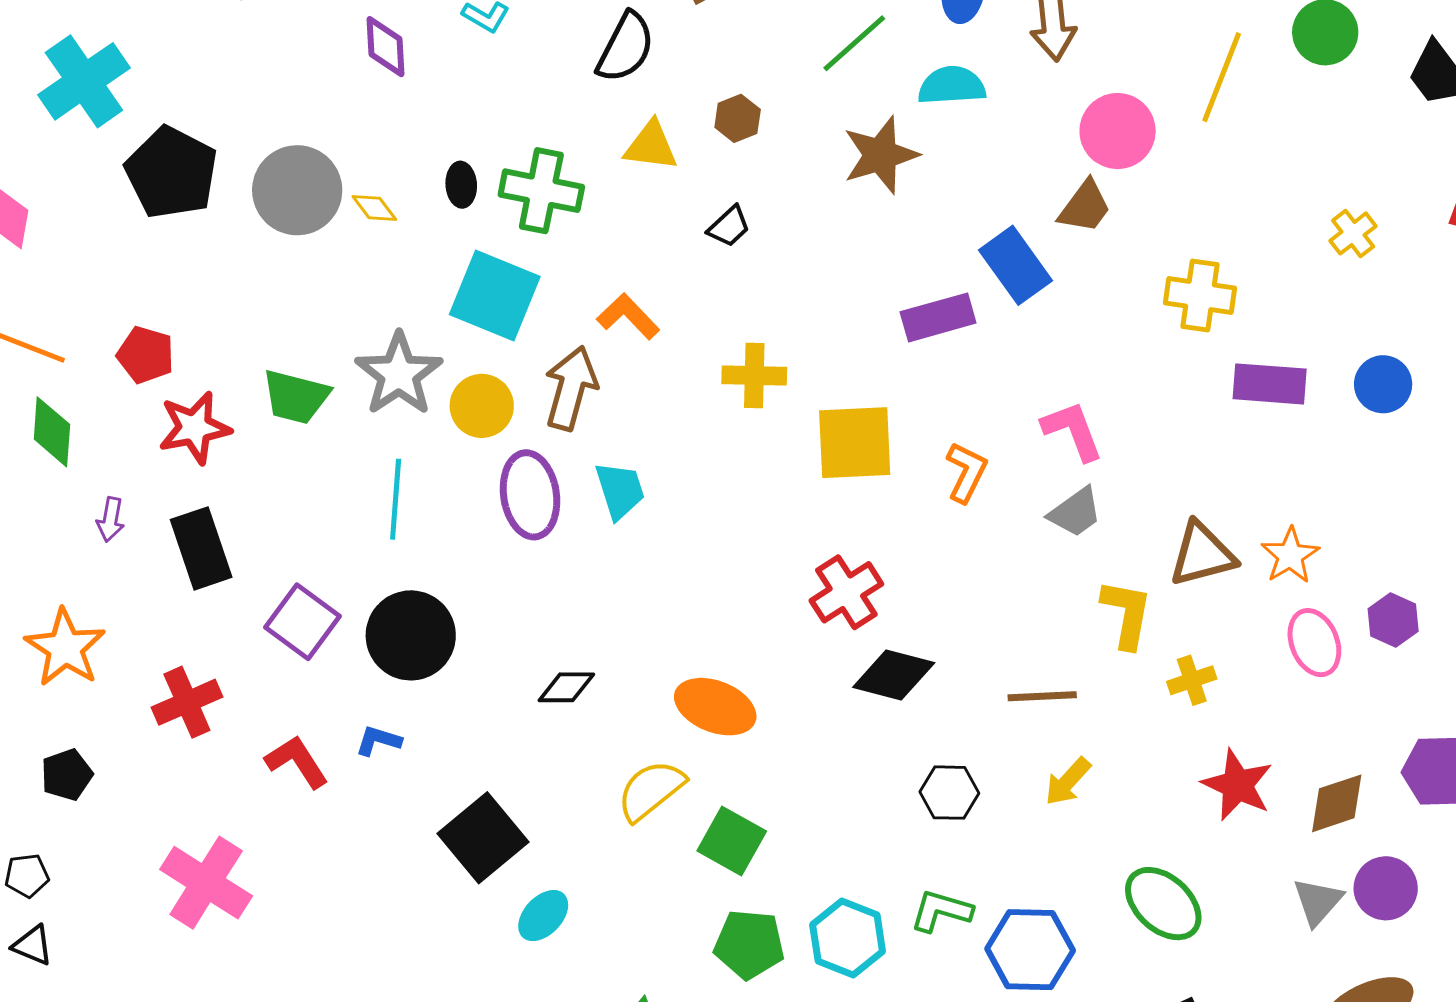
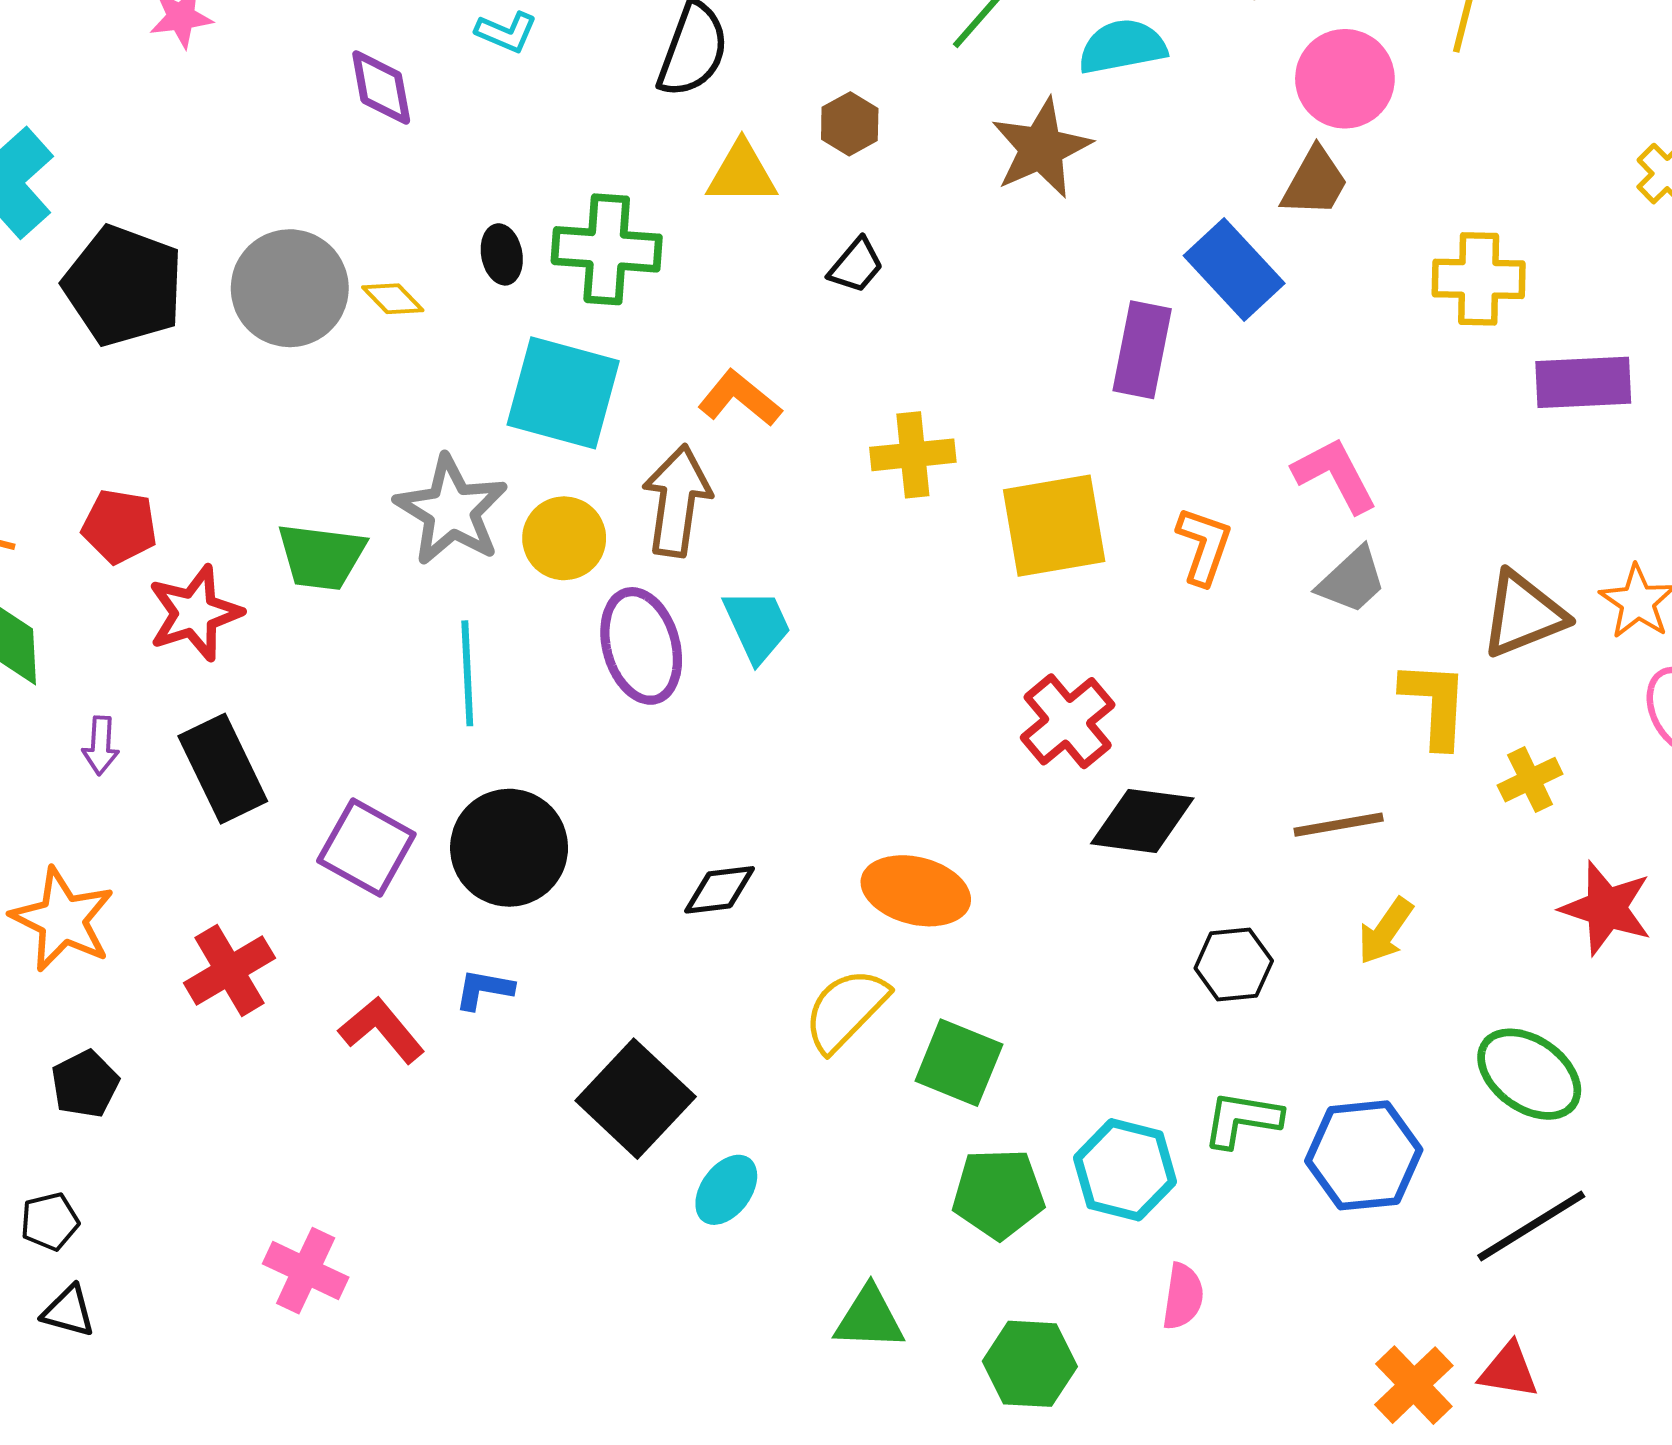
purple rectangle: (938, 317) -> (1142, 350), turned -56
pink cross: (206, 883) -> (306, 1271), moved, size x0.7

